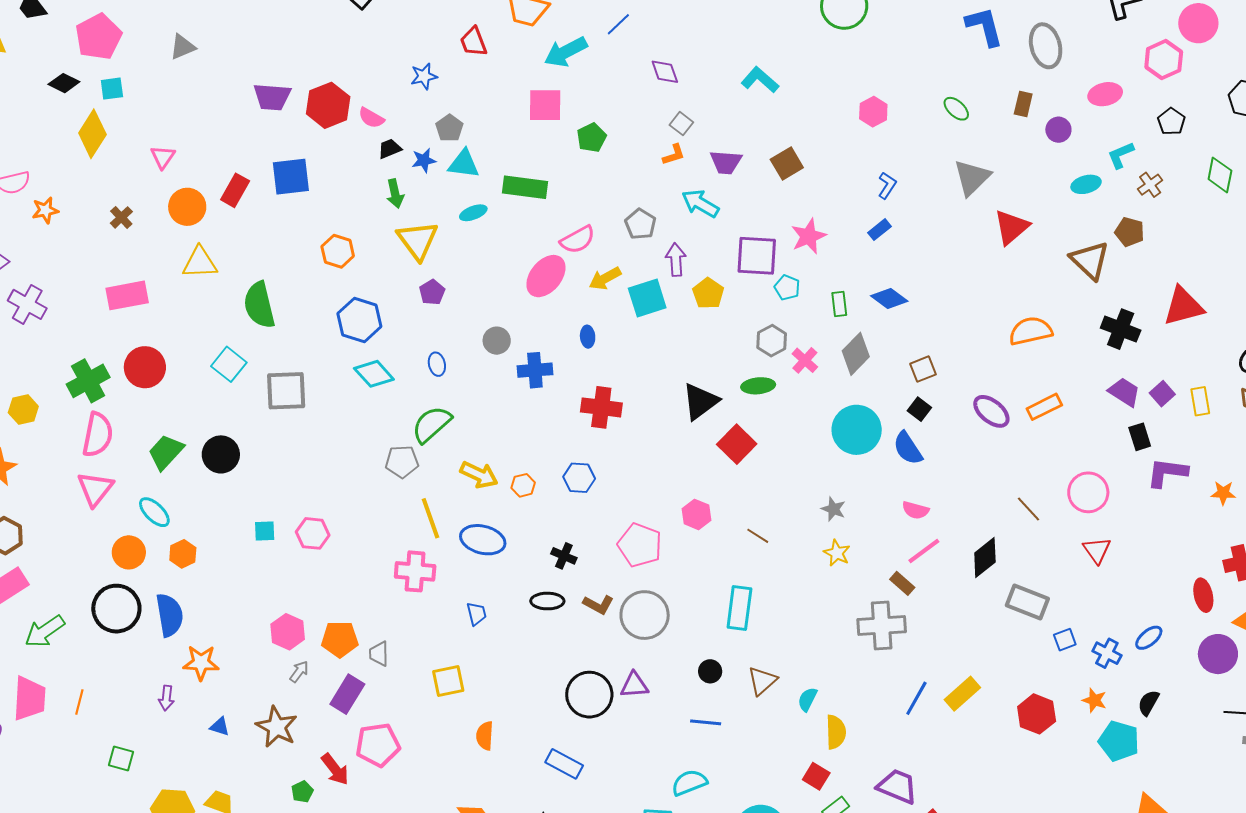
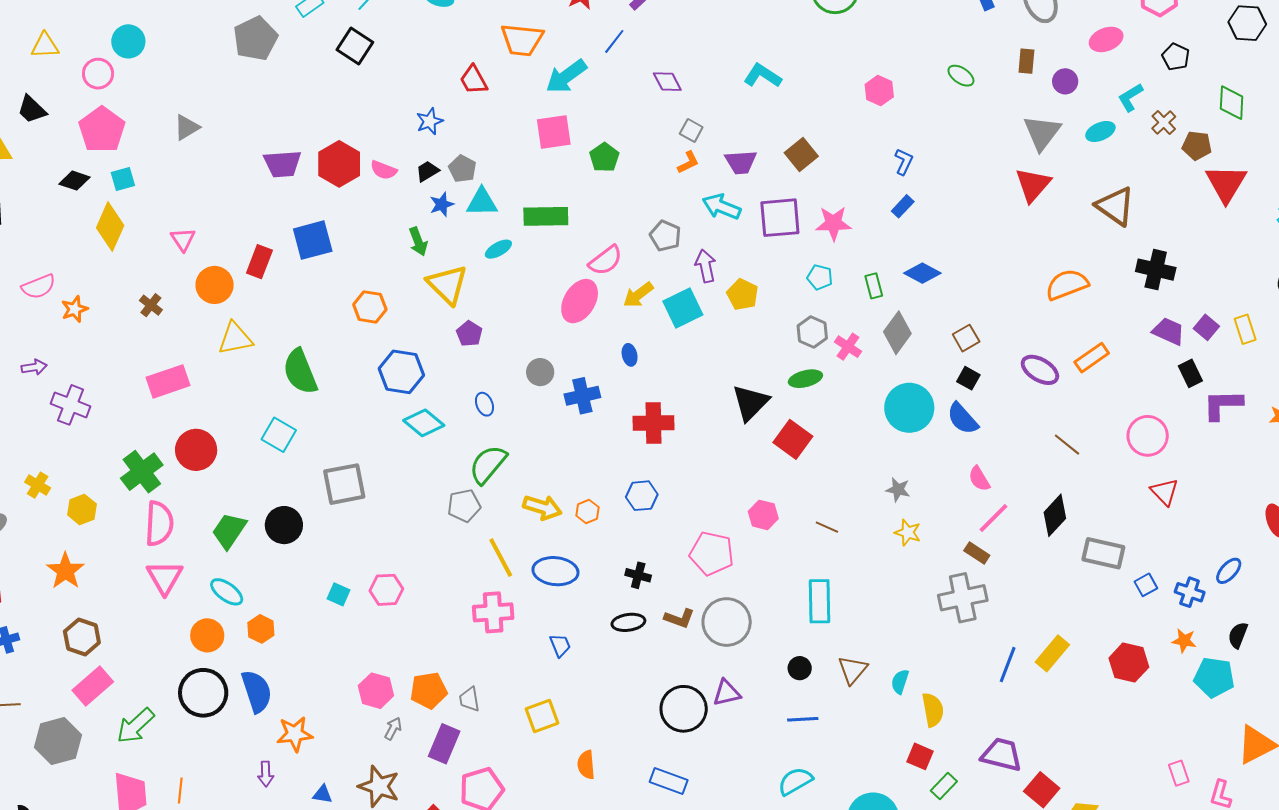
black trapezoid: (390, 149) -> (427, 171), moved
gray triangle: (972, 178) -> (1042, 133), moved
brown pentagon: (1130, 232) -> (1197, 146), moved
pink star: (809, 236) -> (833, 223), turned 30
purple square: (757, 256) -> (780, 218), moved
red triangle: (1183, 306) -> (1226, 183), moved, turned -36
gray square: (286, 391) -> (344, 484), moved
brown line: (1028, 509) -> (1067, 445), moved
pink semicircle: (915, 510) -> (979, 479), turned 52
cyan square: (265, 531) -> (338, 594), turned 35

